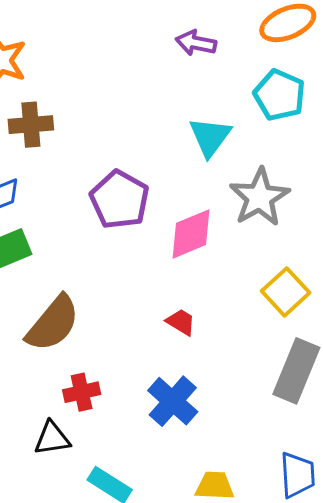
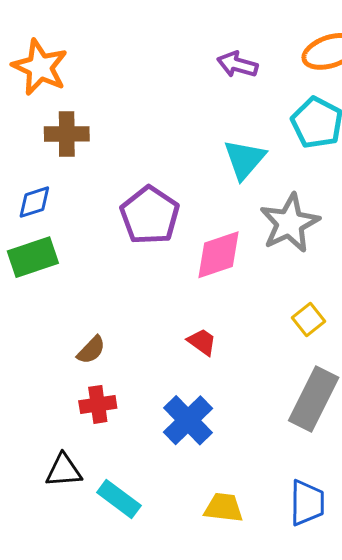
yellow square: (286, 292) -> (309, 320), size x0.7
brown semicircle: (53, 323) -> (91, 350), moved, size x0.5
black triangle: (52, 438) -> (64, 470), moved

